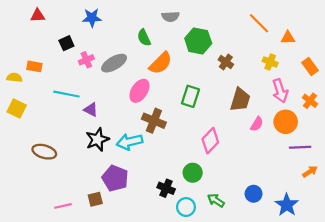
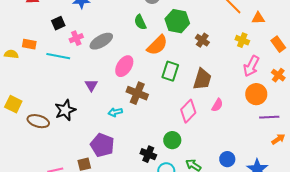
green semicircle: (144, 38) -> (140, 22), moved
orange semicircle: (161, 63) -> (157, 45), moved
pink arrow: (280, 91) -> (251, 66), turned 45
cyan line: (66, 94) -> (58, 56), moved
brown trapezoid: (240, 100) -> (202, 79), moved
yellow square: (17, 108) -> (13, 104), moved
purple triangle: (91, 110) -> (91, 85), moved, turned 32
pink semicircle: (257, 124) -> (217, 105), moved
black star: (97, 139) -> (65, 110), moved
cyan arrow: (130, 142) -> (115, 112), size x0.6

